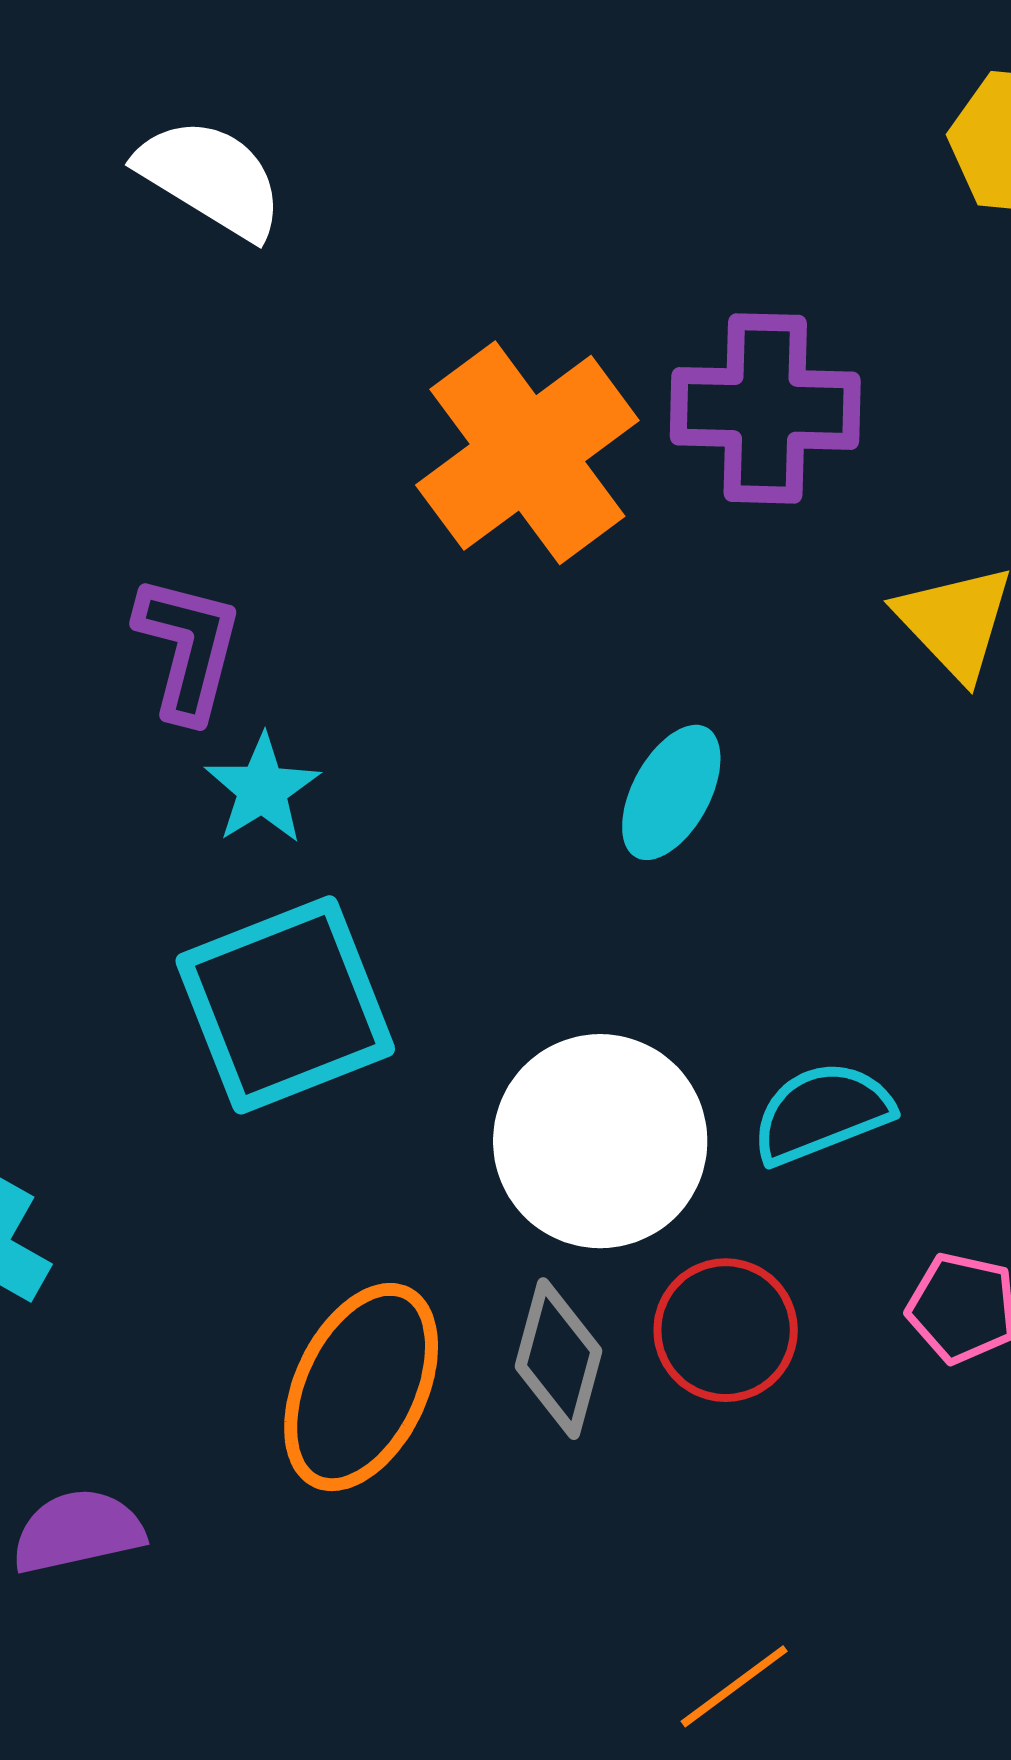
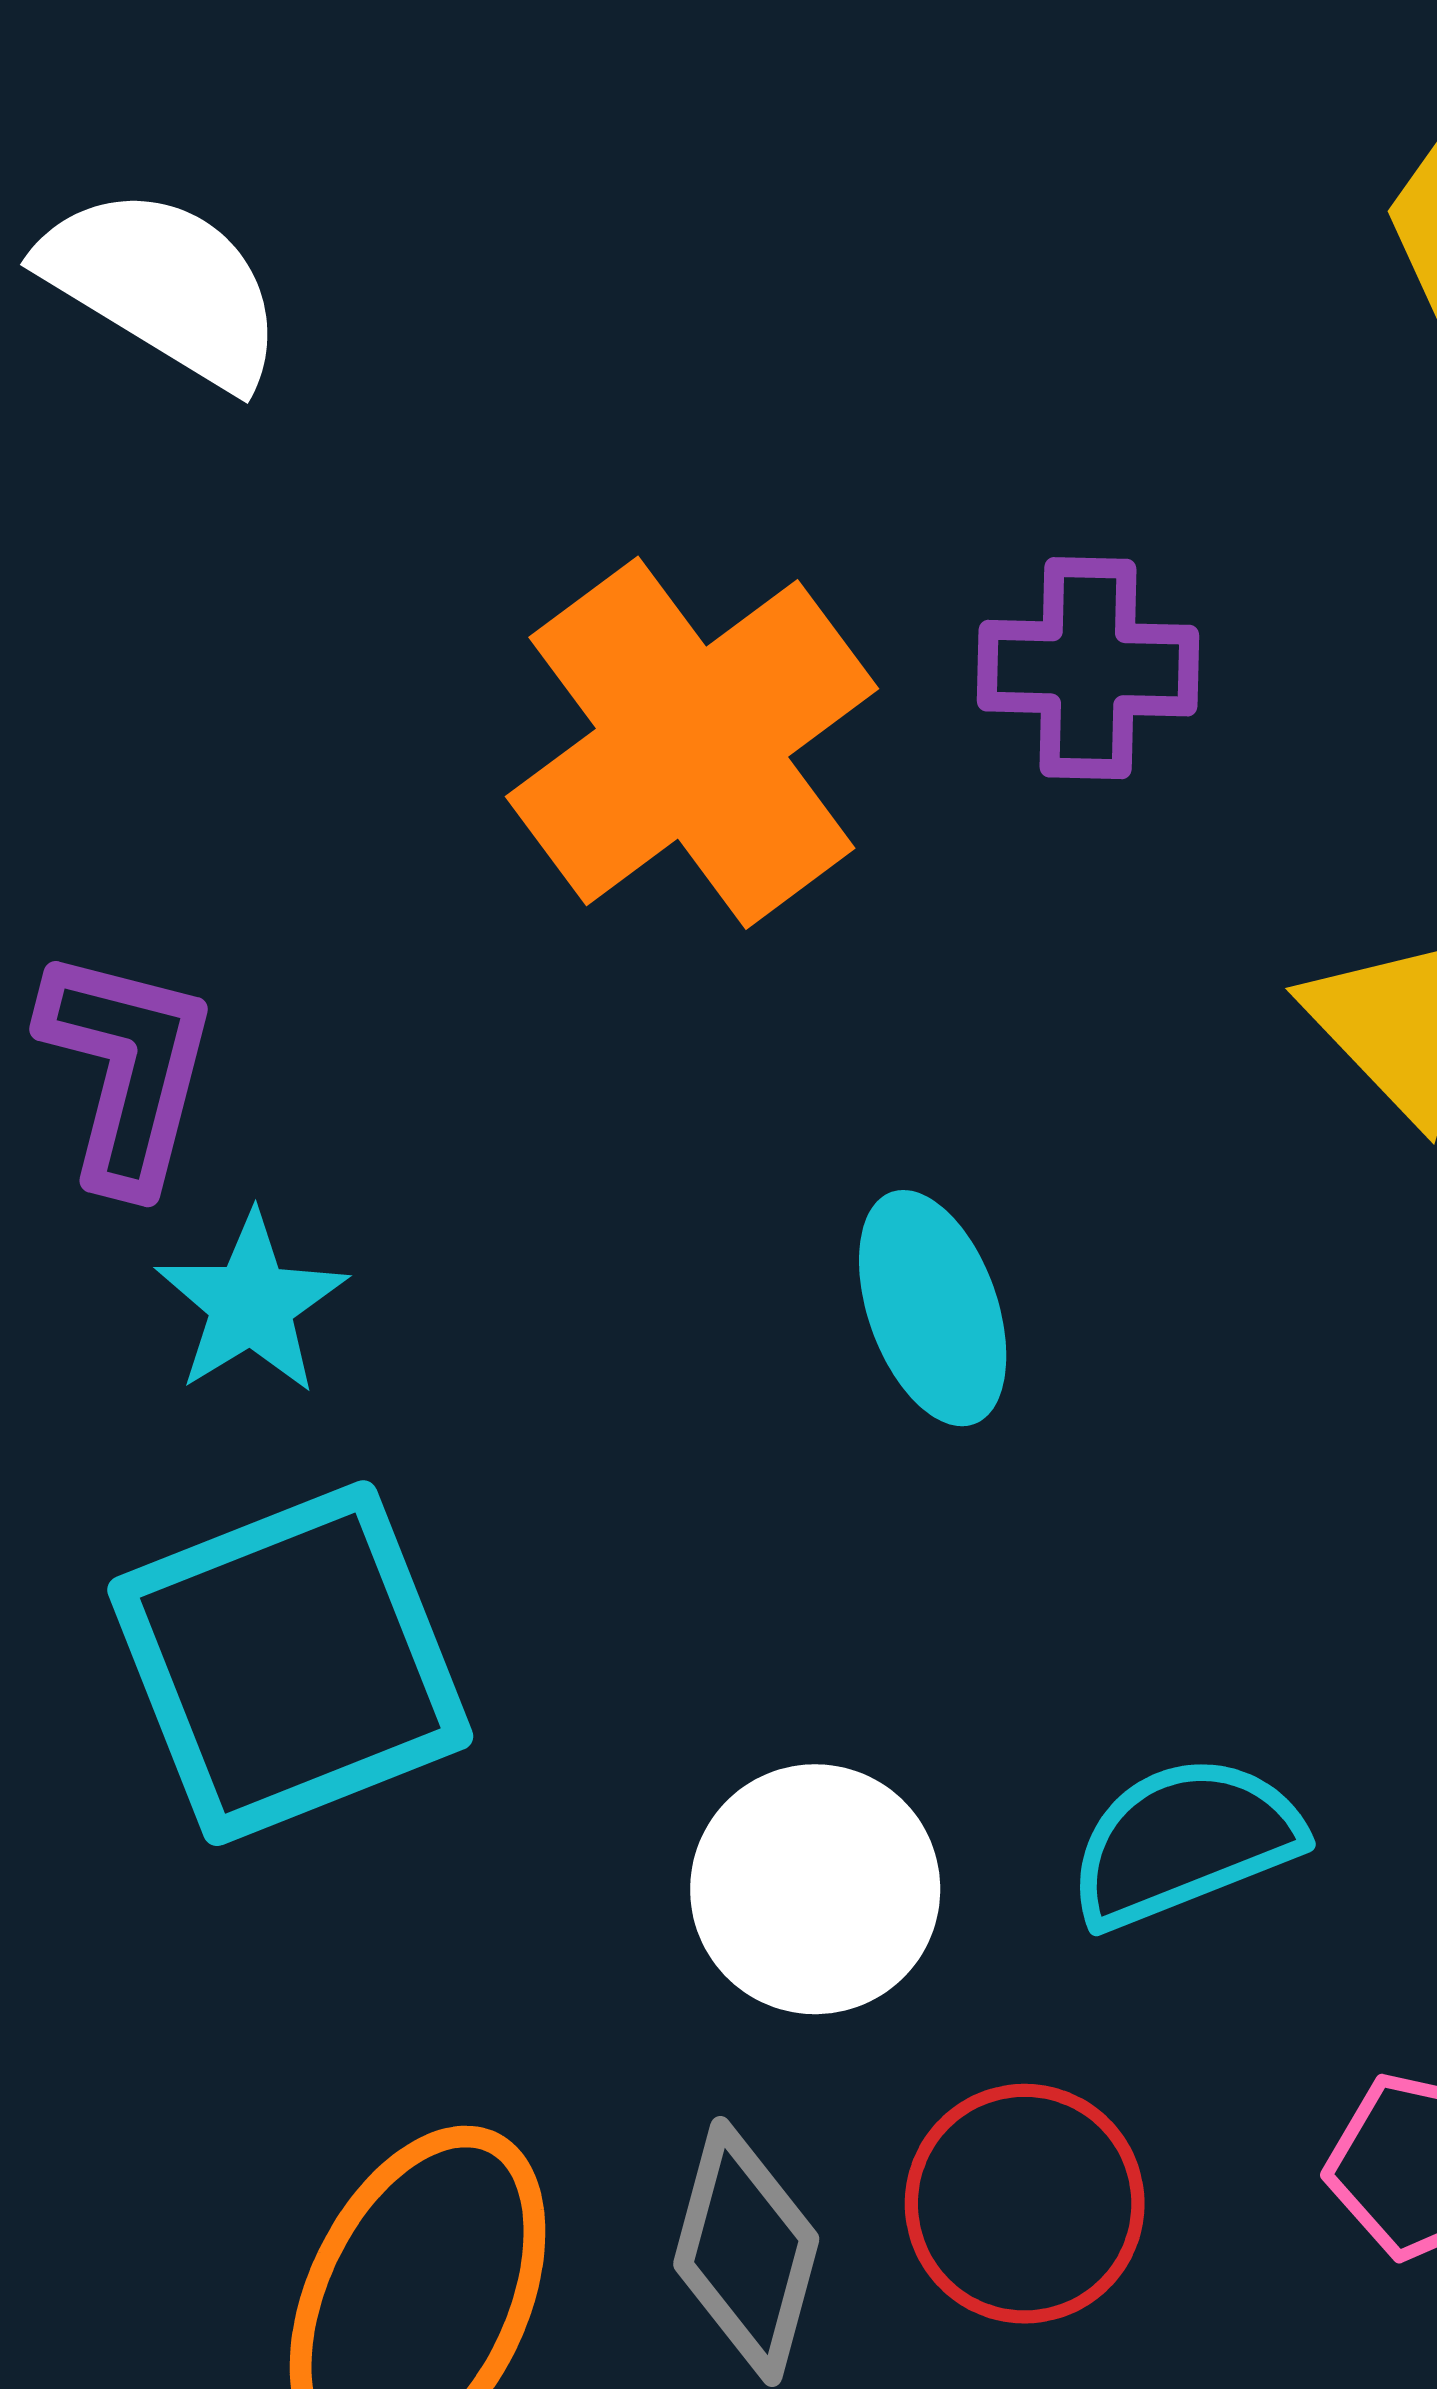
purple cross: (765, 408) -> (1088, 668), size x0.7
cyan ellipse: (671, 792) -> (933, 1308), turned -48
white circle: (600, 1141) -> (815, 1889), size x0.7

